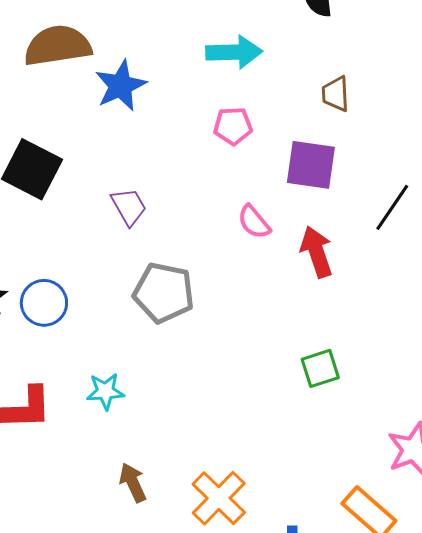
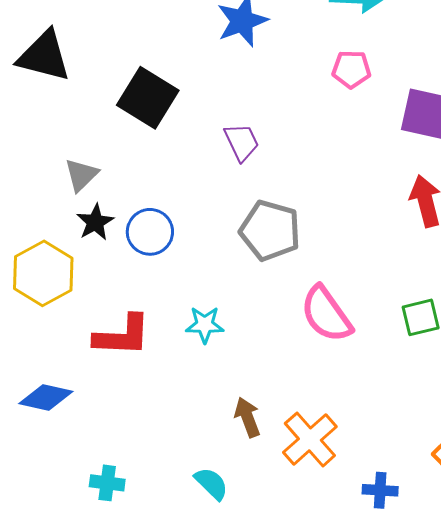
pink semicircle: (254, 222) -> (326, 314), moved, size x1.6
brown arrow: (133, 483) -> (247, 417), moved

